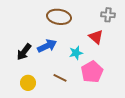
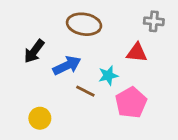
red triangle: (96, 37) -> (137, 53), turned -35
black arrow: (24, 52) -> (34, 51), moved
brown line: (60, 78) -> (85, 91), moved

